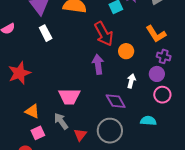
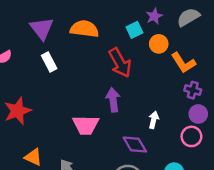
orange circle: (126, 51) -> (159, 44), moved
purple circle: (157, 74) -> (198, 114), moved
pink trapezoid: (69, 96) -> (86, 125), moved

